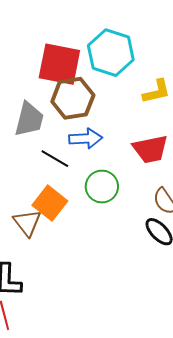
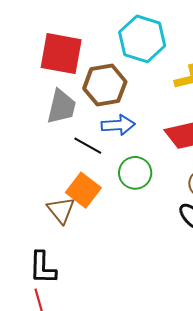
red square: (59, 64) -> (61, 54), moved

